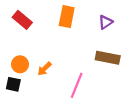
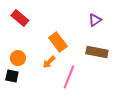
orange rectangle: (67, 17) -> (58, 42), moved, turned -48
orange arrow: (44, 69) -> (49, 62), moved

